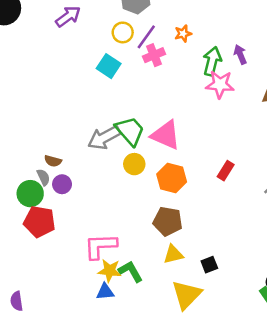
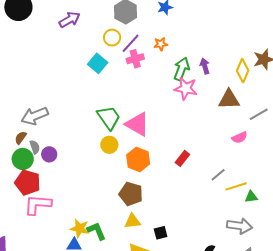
gray arrow: (104, 138) -> (35, 116), moved
brown semicircle: (53, 161) -> (21, 138), moved, turned 104
pink L-shape: (100, 246) -> (38, 205), moved

